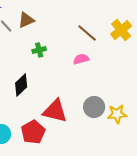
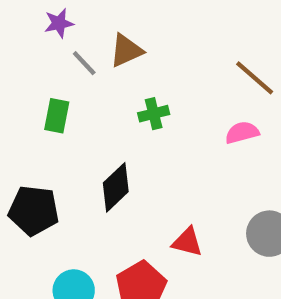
red triangle: (55, 111) -> (187, 242), size x0.6

